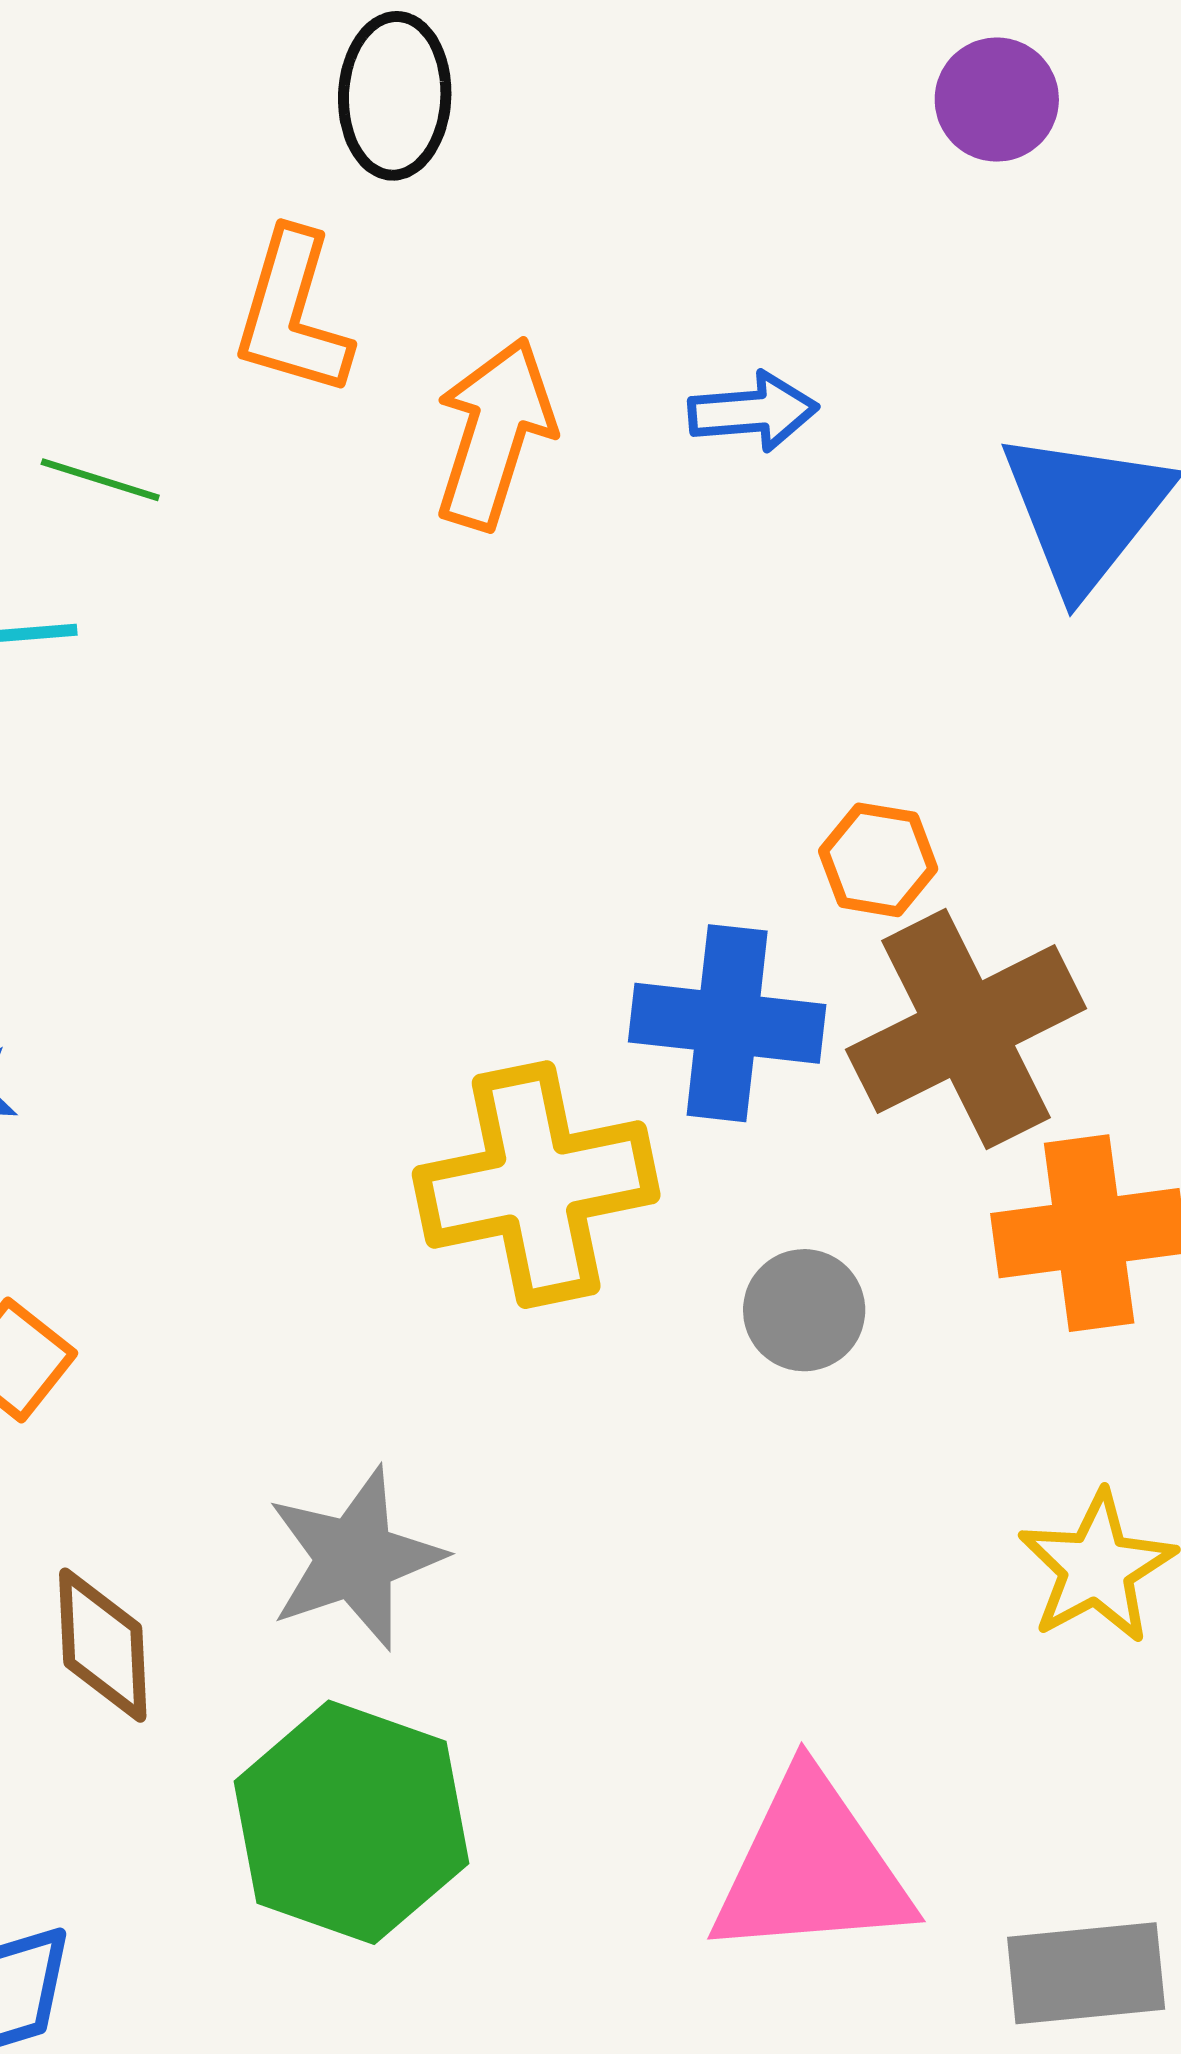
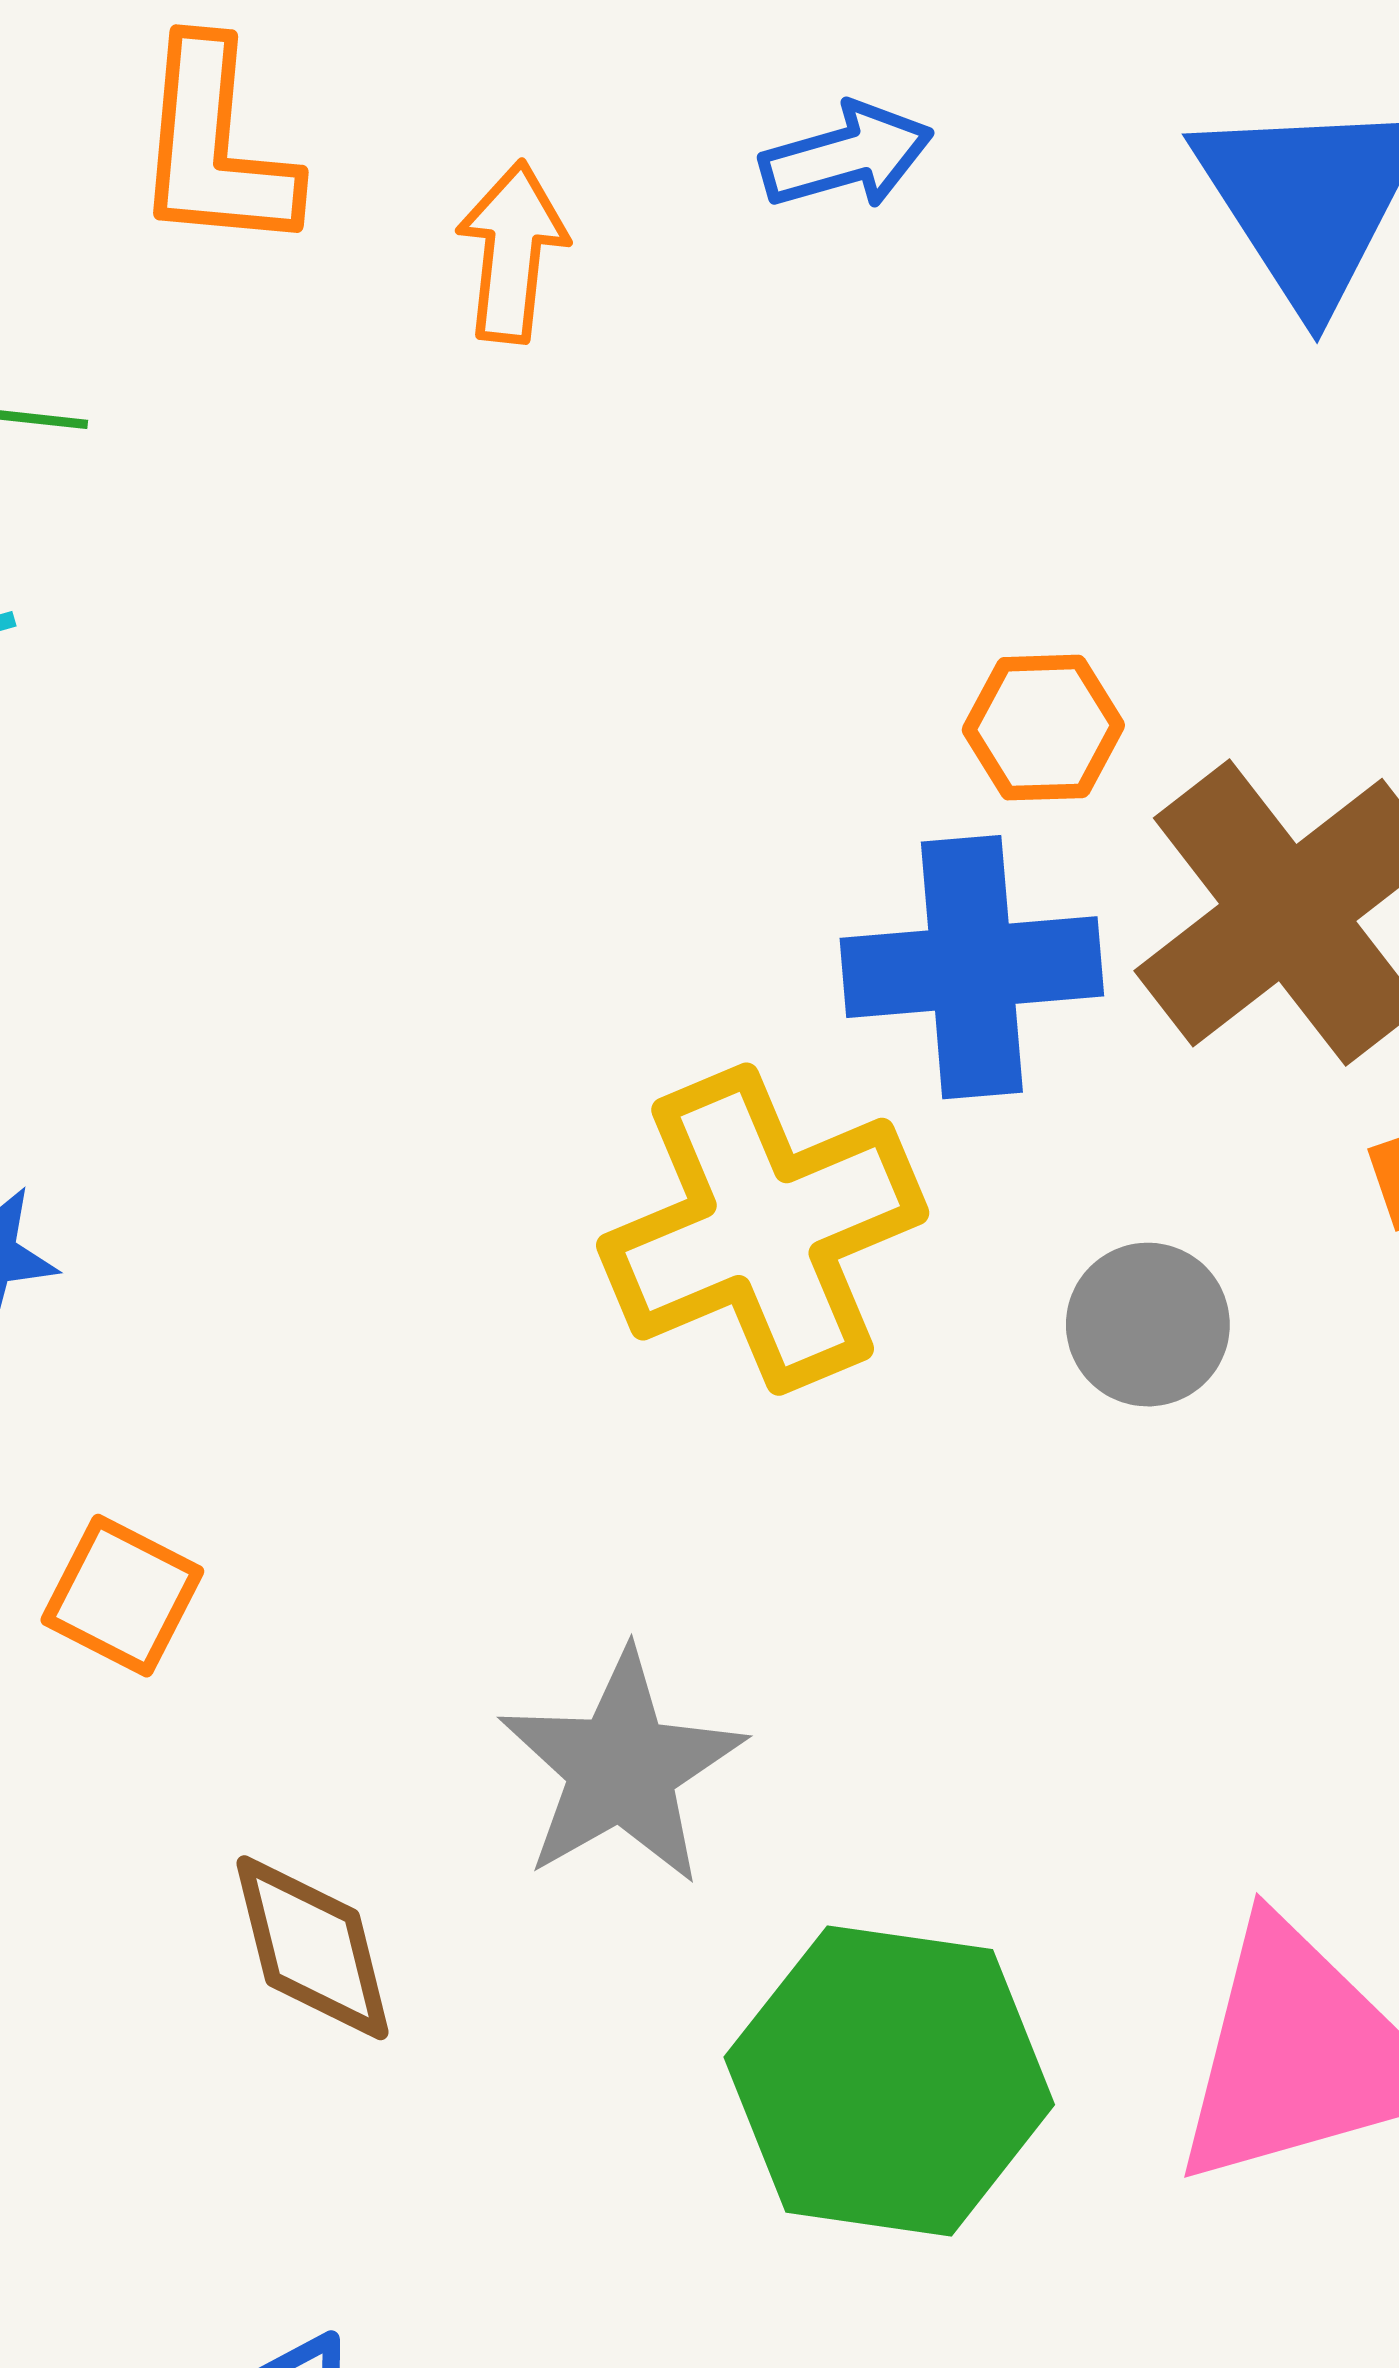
orange arrow: (494, 433) -> (512, 252), size x0.7
orange hexagon: (878, 860) -> (1043, 728), moved
green hexagon: (351, 1822) -> (889, 2081), moved

